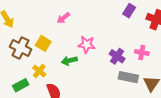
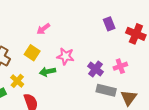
purple rectangle: (129, 11) -> (109, 24), turned -56
yellow square: (43, 43) -> (32, 53), moved
pink cross: (142, 52) -> (120, 66), turned -32

